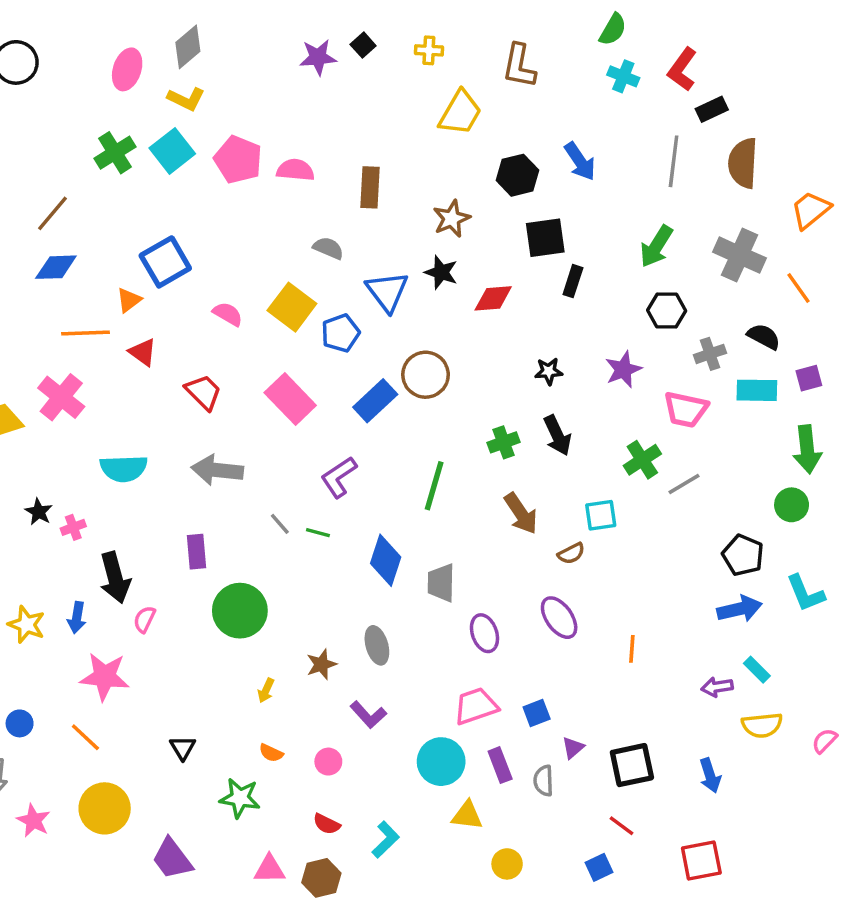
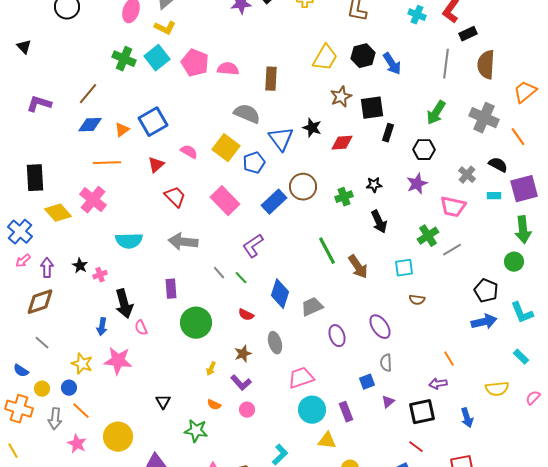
yellow trapezoid: (460, 113) -> (325, 58), moved
green cross: (115, 153) -> (124, 59), turned -35
black hexagon: (517, 175) -> (363, 56), moved
brown star: (452, 219) -> (341, 97), moved
gray semicircle: (328, 248) -> (247, 114), size x1.5
orange triangle: (129, 300) -> (122, 130), moved
black hexagon: (667, 311) -> (424, 150), moved
red triangle: (143, 352) -> (156, 165), moved, turned 42
gray cross: (710, 354) -> (467, 175), turned -30
purple square: (809, 378) -> (524, 189), size x1.8
cyan rectangle: (757, 390) -> (494, 196), size x0.6
green cross: (504, 442) -> (344, 197), moved
green line: (434, 486) -> (327, 251), moved, turned -44
green line: (318, 533) -> (241, 278), turned 32
brown semicircle: (571, 553) -> (417, 300), moved, turned 35
gray trapezoid: (441, 583) -> (312, 307), turned 65
pink semicircle: (144, 619) -> (141, 328), turned -49
yellow star: (26, 625) -> (82, 364), moved
orange line: (632, 649) -> (449, 359), moved, turned -35
cyan rectangle: (757, 670) -> (521, 357), moved
purple arrow: (717, 687) -> (438, 384), moved
pink trapezoid: (476, 706) -> (301, 378), moved
purple L-shape: (368, 715) -> (241, 383), moved
orange line: (85, 737) -> (81, 411), moved
gray semicircle: (543, 781) -> (386, 363), moved
red semicircle: (327, 824) -> (246, 315), moved

